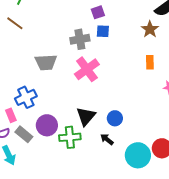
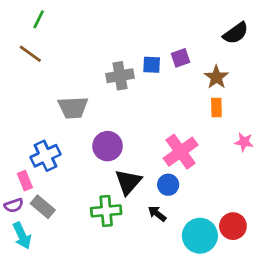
purple square: (98, 12) -> (181, 58), moved
brown star: (150, 29) -> (216, 77), moved
pink cross: (87, 69) -> (181, 152), moved
purple circle: (47, 125) -> (108, 146), moved

